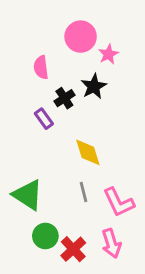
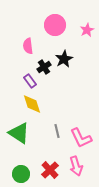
pink star: (108, 54) -> (87, 30), moved
yellow diamond: (88, 152) -> (32, 104), moved
green circle: (45, 236) -> (21, 174), moved

